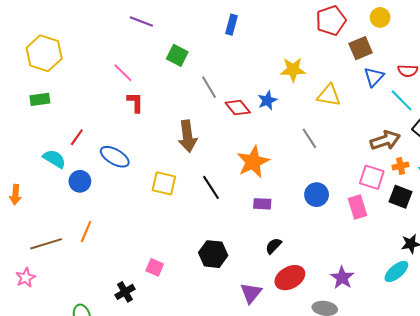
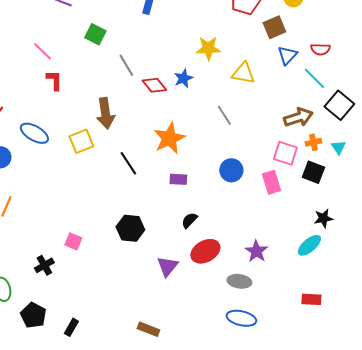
yellow square: (164, 183) -> (81, 141), moved, turned -35

